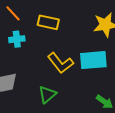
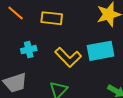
cyan cross: (17, 39) -> (29, 50), moved

